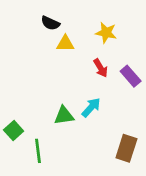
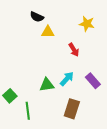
yellow star: (106, 33) -> (87, 24), moved
purple rectangle: (131, 76) -> (93, 81), moved
brown rectangle: (126, 148) -> (72, 109), moved

